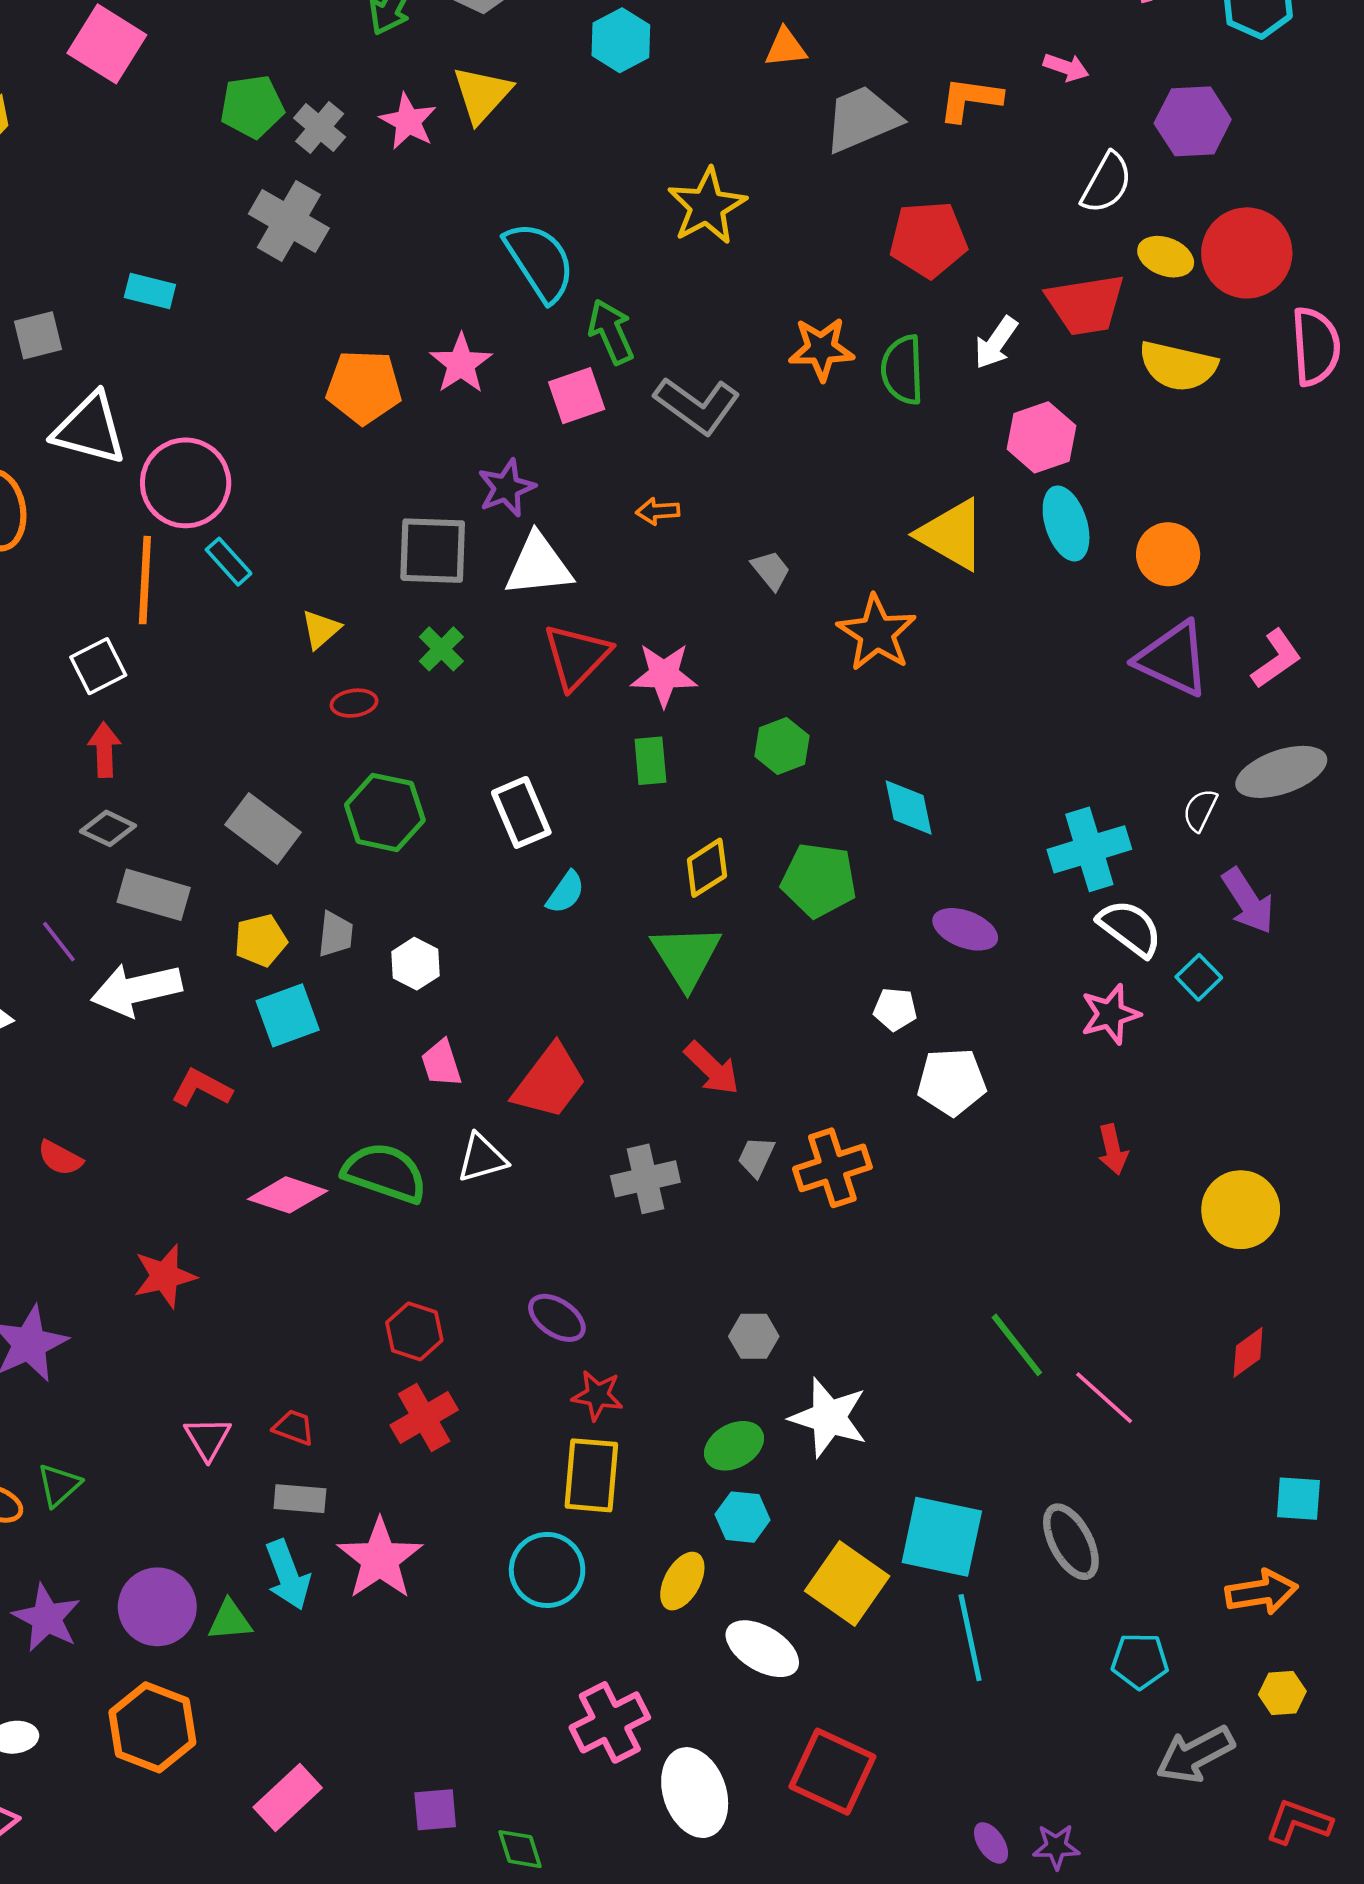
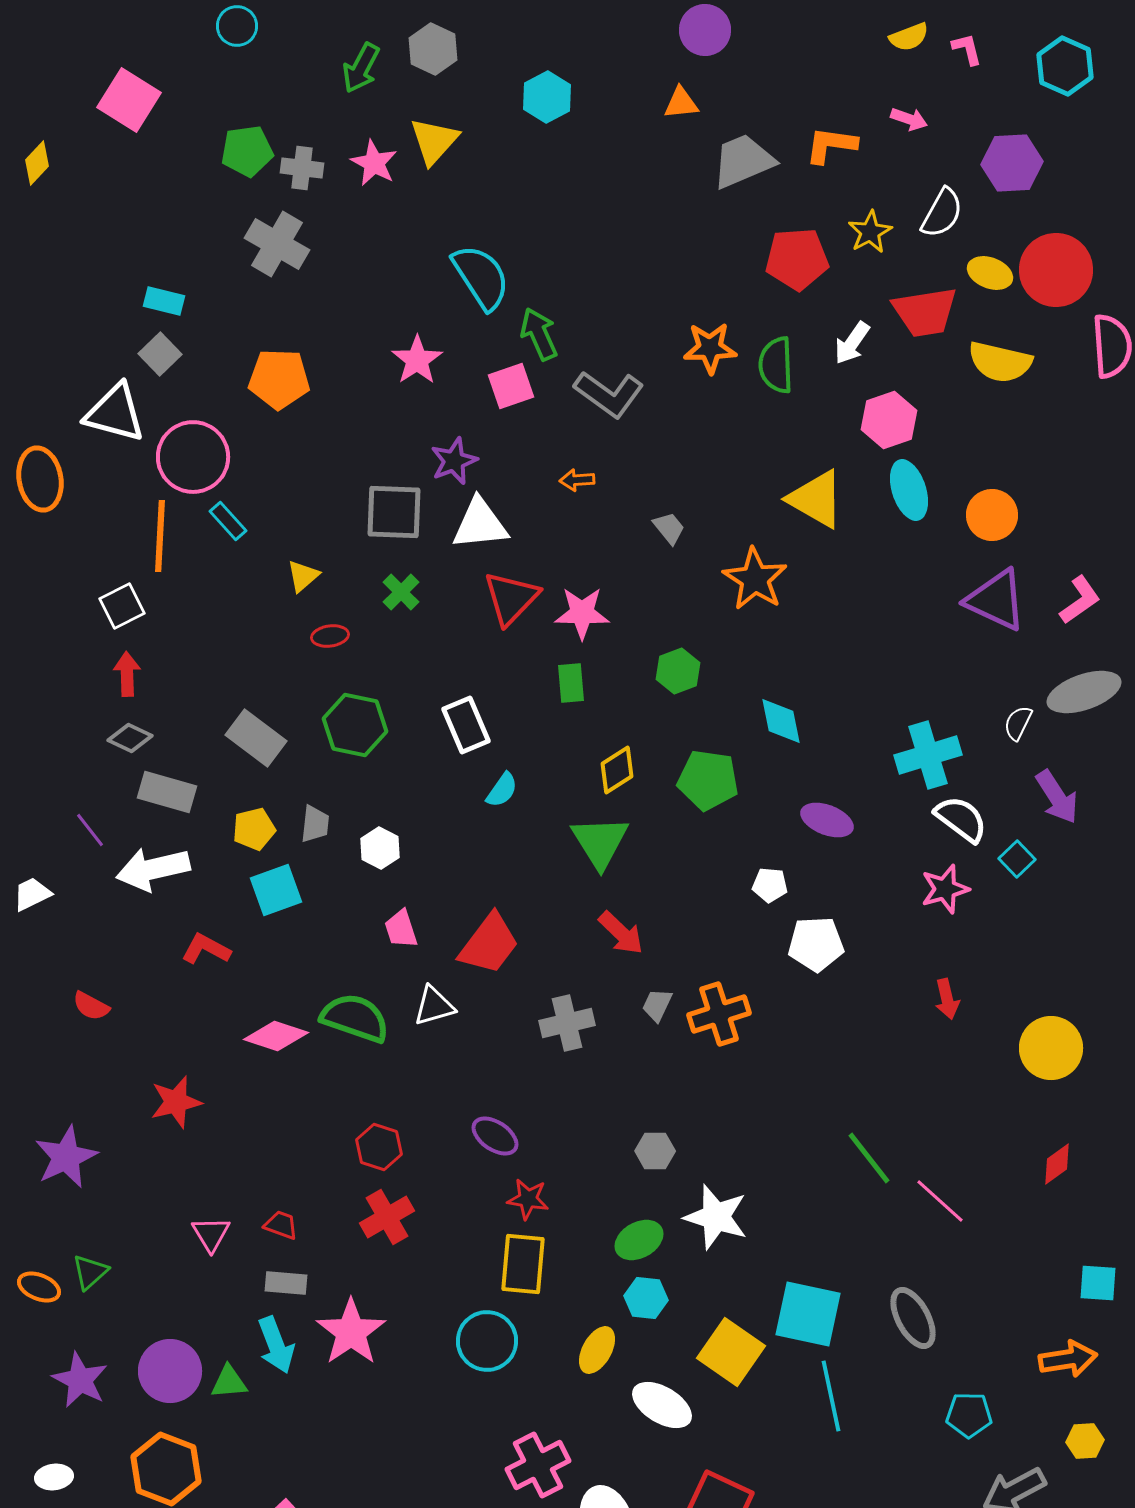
gray cross: (320, 128) -> (302, 168), turned -33
yellow star: (707, 206) -> (870, 232), moved, size x0.7
gray square: (38, 335) -> (160, 354), moved, turned -30
orange pentagon: (364, 387) -> (279, 379), moved

